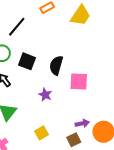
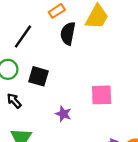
black semicircle: (56, 65) -> (68, 33), moved

